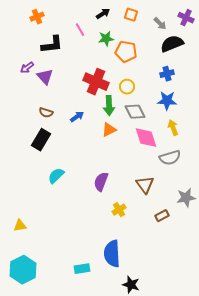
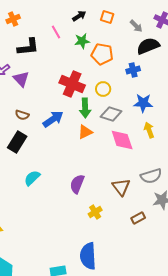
blue cross: (167, 74) -> (133, 70), moved
gray diamond: (135, 112) -> (111, 114), turned -45
blue arrow: (77, 117) -> (53, 119), size x1.5
gray semicircle: (170, 158) -> (151, 176), moved

